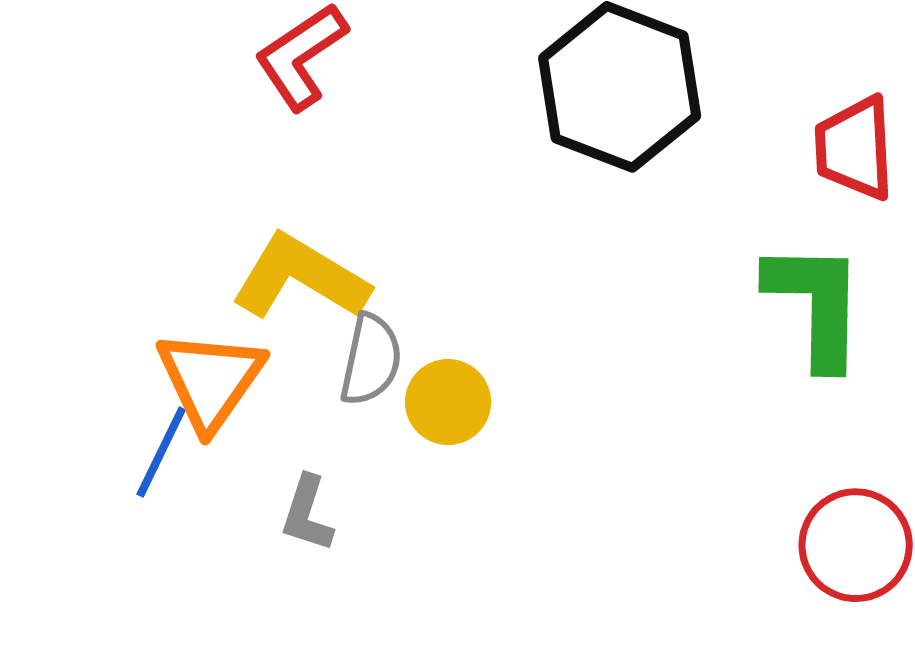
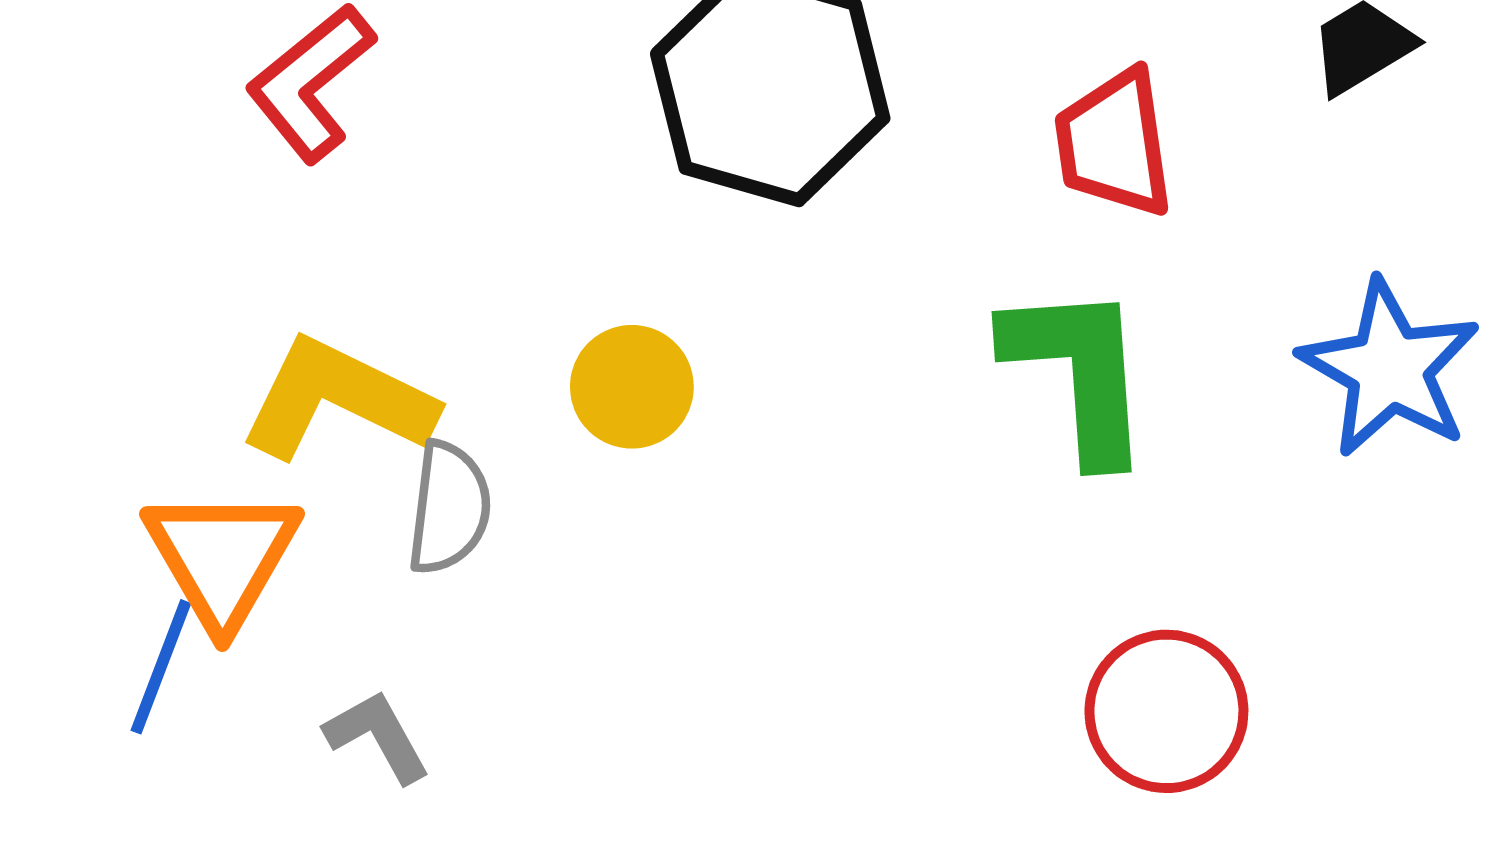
yellow circle: (448, 402) -> (632, 387), moved
gray L-shape: (307, 514) -> (378, 736), turned 138

